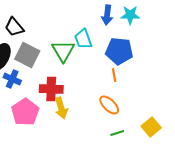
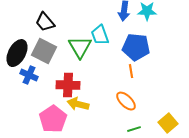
black trapezoid: (14, 27) -> (45, 22), moved
yellow arrow: (61, 108) -> (78, 104), turned 120
pink pentagon: (25, 112) -> (53, 119), moved

